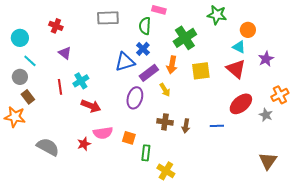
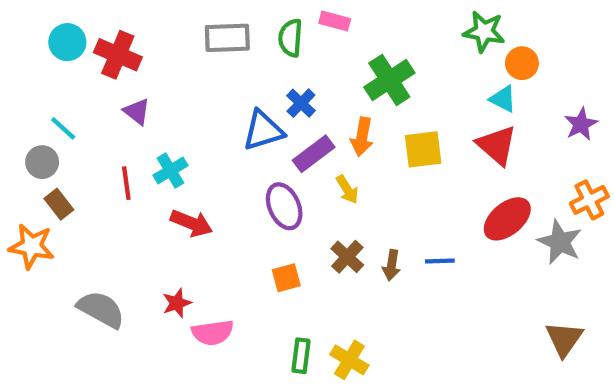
green star: (217, 15) -> (484, 32), moved
red cross: (56, 26) -> (118, 55), size x1.5
green semicircle: (145, 26) -> (290, 38), moved
cyan circle: (20, 38) -> (67, 42), moved
purple star: (266, 59) -> (581, 124), moved
purple ellipse: (135, 98) -> (284, 206), turned -40
gray star: (266, 115) -> (560, 242), size x1.5
brown cross: (165, 122) -> (347, 257), turned 35
blue line: (217, 126) -> (440, 261), moved
pink semicircle: (103, 133) -> (213, 333), moved
orange square: (129, 138) -> (286, 278), moved, turned -32
green rectangle: (146, 153) -> (301, 356), moved

